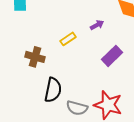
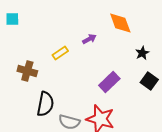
purple rectangle: (112, 56) -> (109, 82), moved

